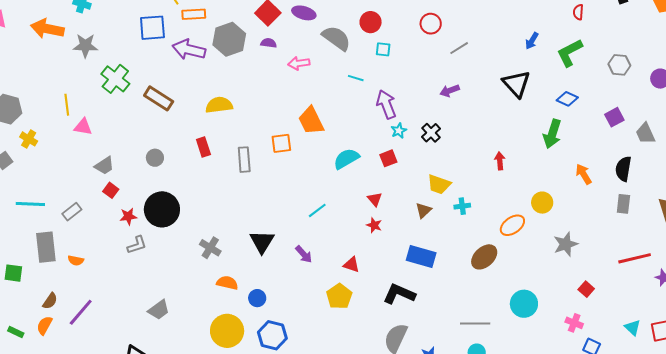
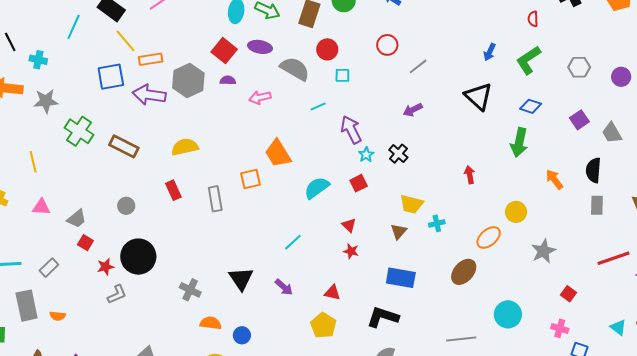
cyan line: (356, 78) -> (318, 107), turned -35
pink triangle: (83, 127) -> (41, 207), moved

